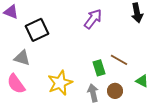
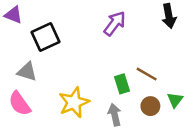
green triangle: (142, 81) -> (175, 100), turned 40
brown circle: (115, 91) -> (150, 106), moved

